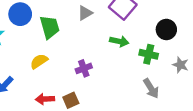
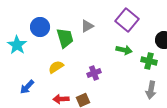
gray triangle: (85, 13) -> (87, 26), moved
gray arrow: (151, 88) -> (151, 90), turned 42

